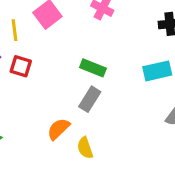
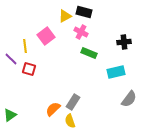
green rectangle: (93, 68) -> (89, 53), moved
gray rectangle: (90, 99) -> (73, 102), moved

